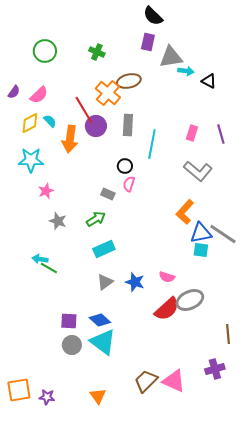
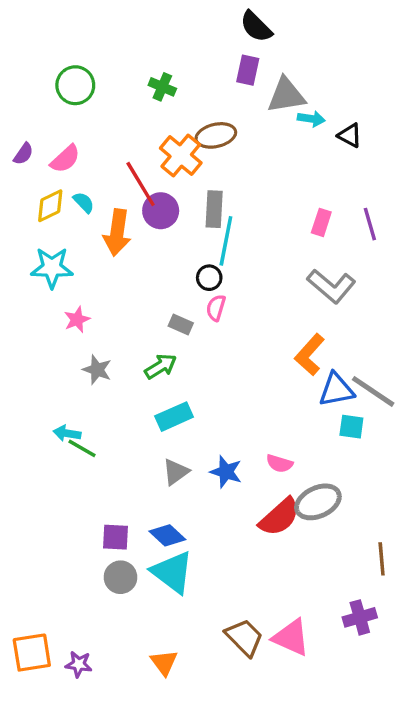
cyan line: (152, 144) -> (226, 241), moved
cyan square: (201, 250) -> (351, 427), moved
brown trapezoid: (146, 381) -> (244, 637), turned 90

